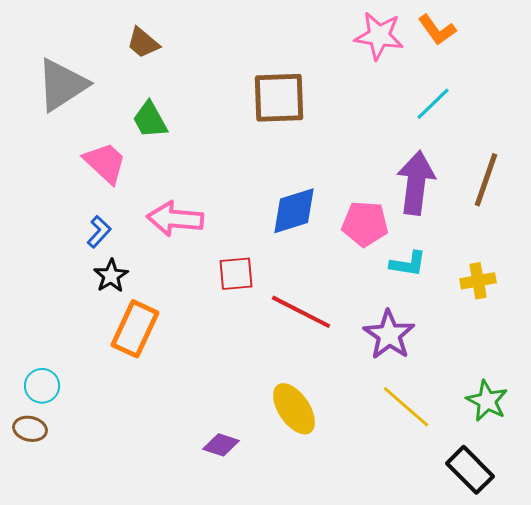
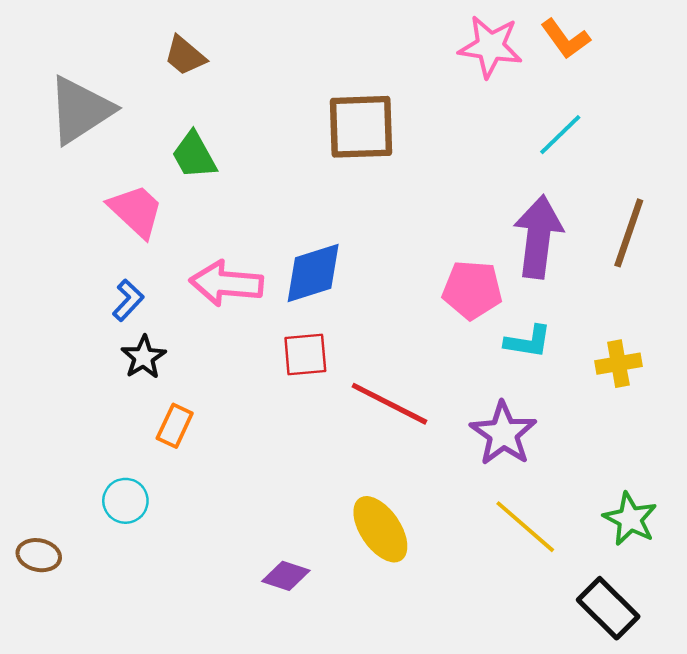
blue diamond: (294, 211) -> (313, 273), moved
orange rectangle: (135, 329) -> (175, 426), size x0.6
cyan circle: (42, 386) -> (125, 501), moved

